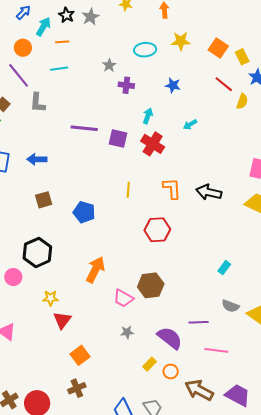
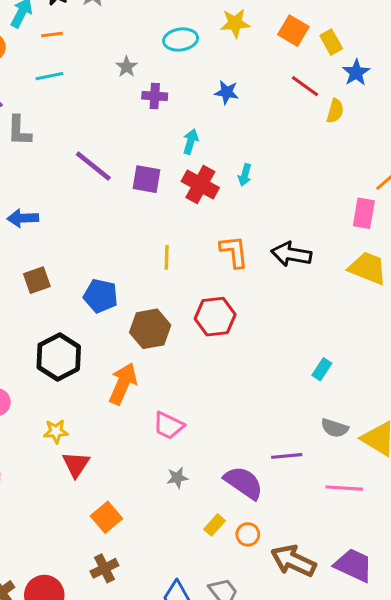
cyan arrow: (190, 125) -> (245, 175), moved, turned -40
purple line: (84, 128) -> (93, 166), turned 36
black hexagon: (37, 252) -> (59, 357), moved
brown hexagon: (151, 285) -> (150, 329), moved
pink line: (216, 350) -> (344, 488), moved

